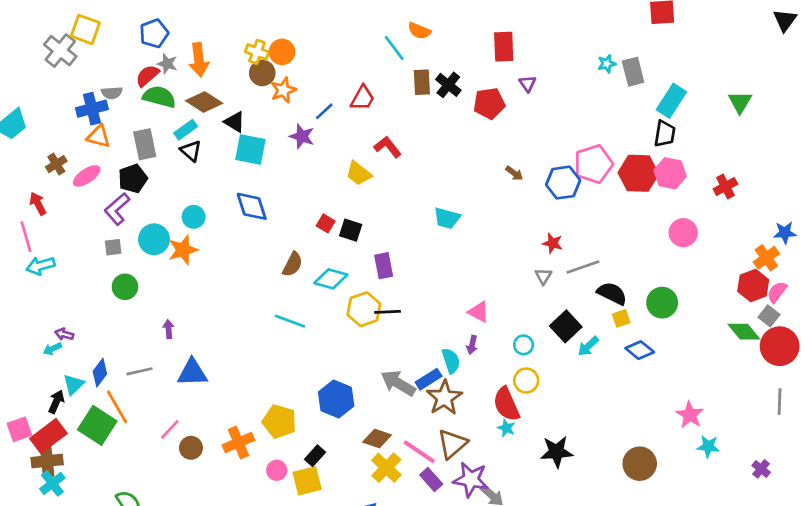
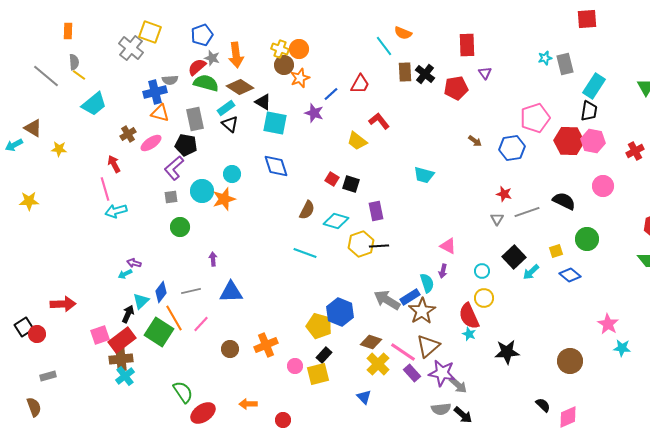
pink pentagon: (593, 164) -> (535, 118), moved
black pentagon: (133, 179) -> (186, 145), turned 30
black semicircle: (612, 293) -> (564, 201), moved
yellow pentagon: (279, 421) -> (319, 326), moved
pink line: (170, 429) -> (201, 324), moved

